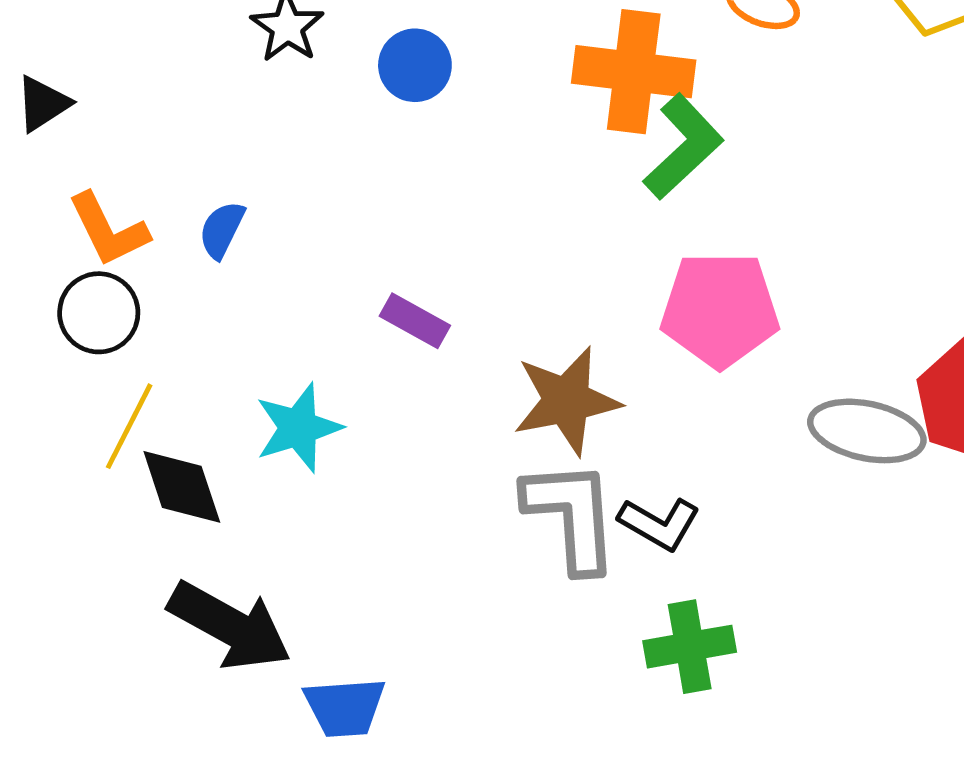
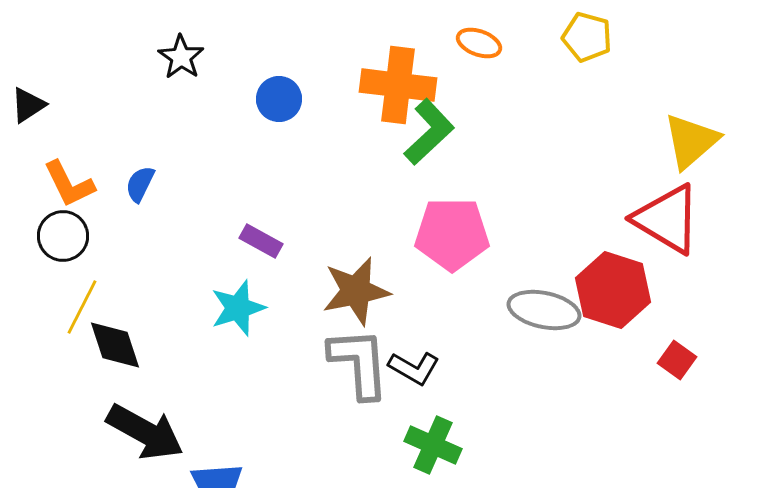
blue circle: (415, 65) -> (279, 99), moved
cyan star: (298, 428) -> (238, 308), moved
green cross: (690, 647) -> (433, 445), turned 34

